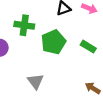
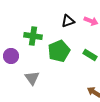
gray triangle: (35, 81) -> (32, 78), moved

